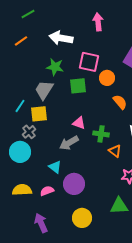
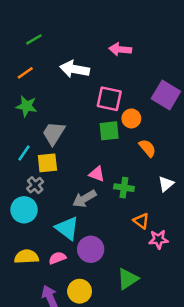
pink arrow: (98, 22) -> (120, 49), turned -78
green star: (55, 67) -> (26, 106), moved
green square: (78, 86) -> (109, 131), moved
orange triangle: (115, 151) -> (141, 221), moved
cyan triangle: (55, 167) -> (67, 228), size x1.5
green triangle: (119, 206) -> (128, 279), moved, turned -30
yellow circle: (82, 218) -> (80, 291), moved

